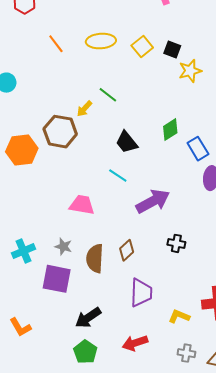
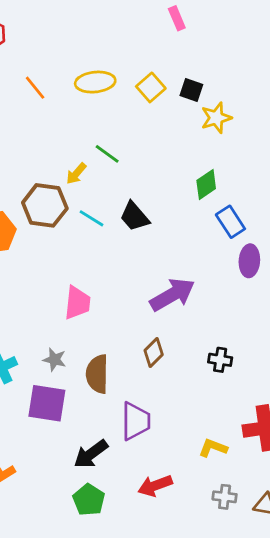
green diamond: (170, 130) -> (206, 184), moved
cyan line: (118, 176) -> (92, 218), moved
pink trapezoid: (82, 205) -> (77, 303), turned 88
black cross: (176, 243) -> (220, 360), moved
brown diamond: (127, 250) -> (154, 352), moved
purple trapezoid: (141, 293) -> (136, 421), moved

